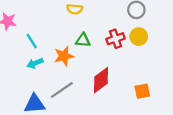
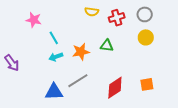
red cross: (116, 39) -> (117, 18), moved
green triangle: (83, 40) -> (107, 46), moved
red diamond: (101, 80) -> (115, 88), moved

